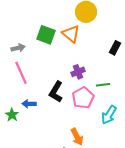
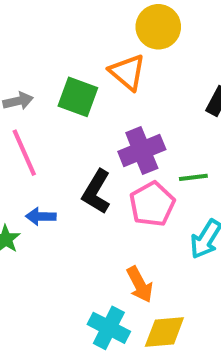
green square: (46, 35) -> (78, 97), moved
purple cross: (78, 72) -> (142, 151), size x1.5

